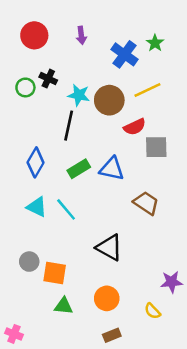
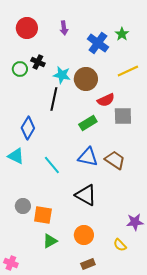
yellow line: (147, 90) -> (128, 71), moved
green rectangle: (79, 169) -> (88, 123), moved
blue triangle: (112, 169) -> (88, 157), moved
cyan triangle: (37, 207) -> (16, 156), moved
green triangle: (64, 306) -> (50, 241), turned -35

